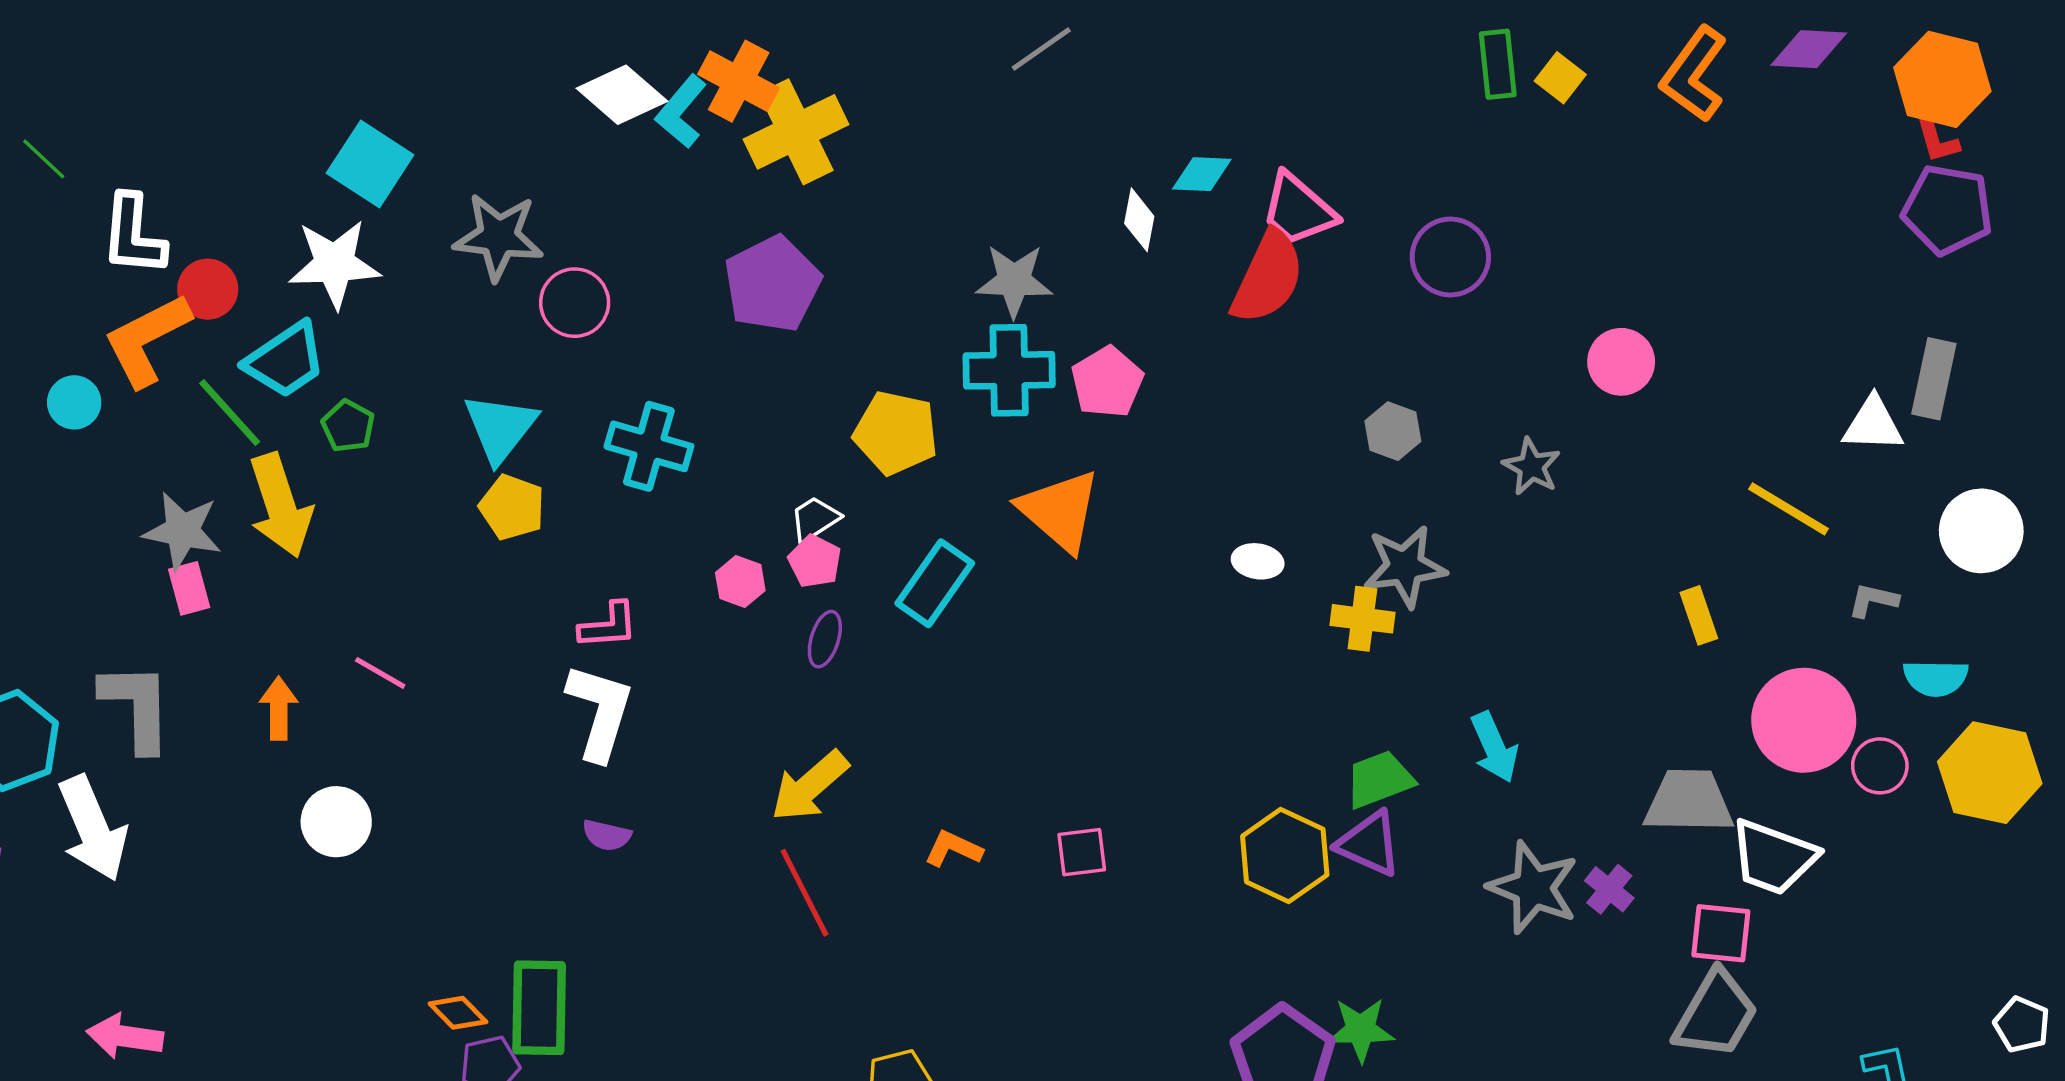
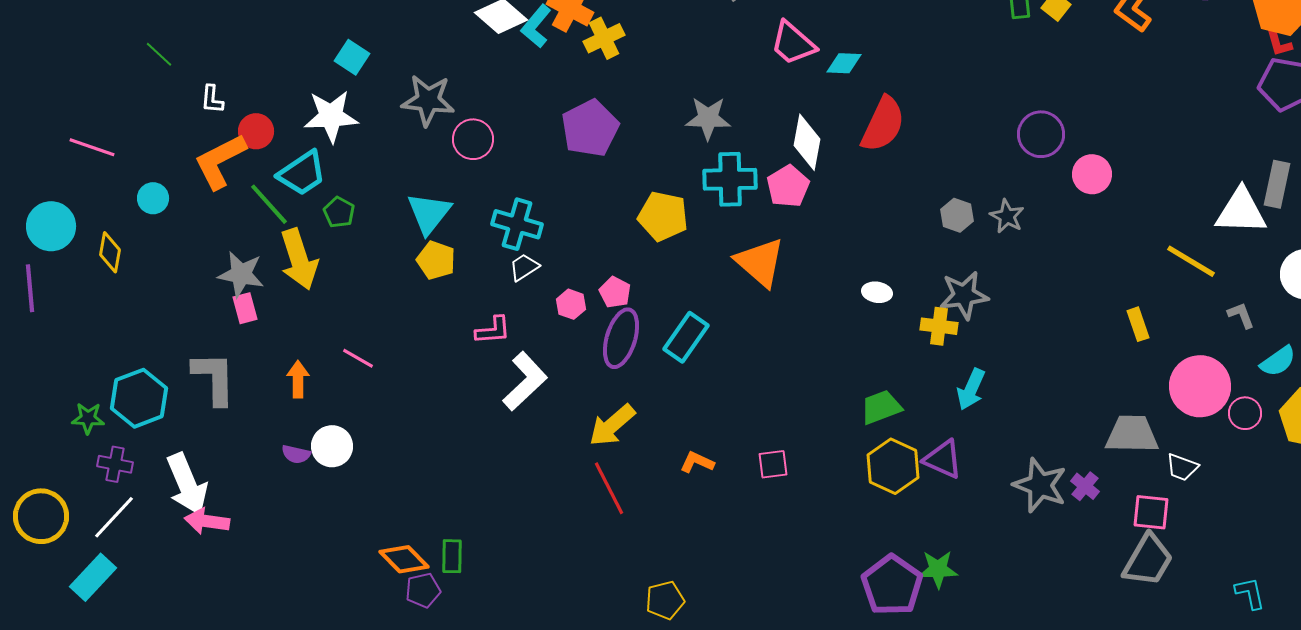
yellow cross: (796, 132) -> (604, 38), size x0.7
cyan square: (370, 164) -> (352, 57), size x0.7
pink trapezoid: (1298, 210) -> (793, 43), moved
white diamond: (1139, 220) -> (807, 142), moved, size x1.5
white L-shape: (133, 235) -> (212, 99), size x0.6
purple circle: (1450, 257) -> (1041, 134), moved
gray star: (1014, 281) -> (708, 118), moved
cyan circle: (74, 402) -> (153, 198), moved
white triangle: (1873, 424) -> (1241, 211), size x1.4
gray star: (1532, 467) -> (1007, 216), moved
white trapezoid: (815, 519) -> (524, 267), moved
cyan rectangle: (935, 583) -> (686, 337), moved
gray L-shape: (1873, 600) -> (1241, 315), turned 56
purple ellipse: (825, 639) -> (621, 338), size x1.8
cyan semicircle: (1936, 678) -> (1278, 361), turned -36
white L-shape: (600, 712) -> (525, 381), moved, turned 30
cyan arrow: (1494, 747) -> (971, 389), moved, turned 48
green trapezoid: (1379, 779) -> (881, 407), moved
white arrow: (93, 828) -> (187, 484), moved
purple semicircle: (607, 835) -> (296, 454), moved
white trapezoid: (1773, 857) -> (1182, 467), size x0.6
green rectangle: (539, 1008) -> (452, 556), size x0.6
orange diamond: (458, 1013) -> (404, 559), size x1.4
pink arrow: (125, 1036) -> (207, 521), moved

